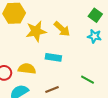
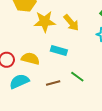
green line: (88, 80) -> (77, 77), moved

